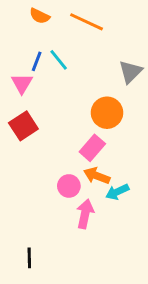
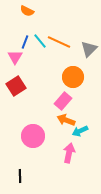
orange line: (86, 22) -> (59, 42), moved
pink circle: (69, 186) -> (33, 136), moved, size x1.5
pink arrow: (85, 214) -> (69, 153), moved

